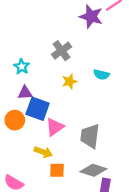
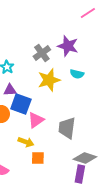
purple star: (91, 16) -> (68, 46), moved
yellow star: (69, 81) -> (49, 80), size x1.6
gray diamond: (93, 170) -> (85, 158), moved

